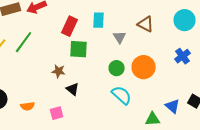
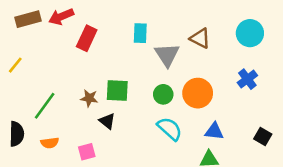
red rectangle: (70, 26) -> (87, 38), moved
gray triangle: (120, 37) -> (167, 55), size x1.5
green line: (24, 42) -> (45, 106), moved
green square: (79, 49) -> (117, 91), moved
blue triangle: (173, 106) -> (214, 131), moved, turned -35

